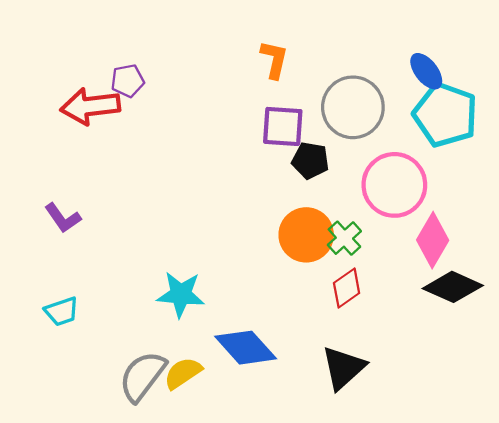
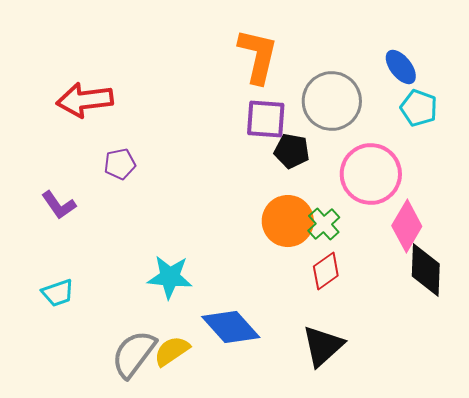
orange L-shape: (274, 59) -> (258, 56), size x1.5
purple pentagon: (128, 81) -> (120, 164), moved
cyan pentagon: (445, 115) -> (419, 108), size x0.6
black diamond: (453, 287) -> (426, 270), turned 68

